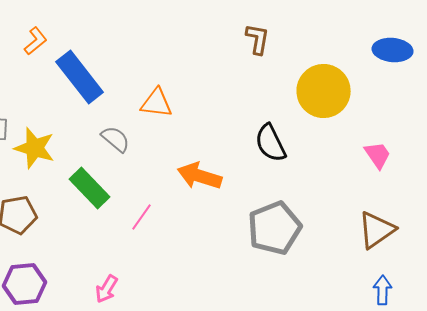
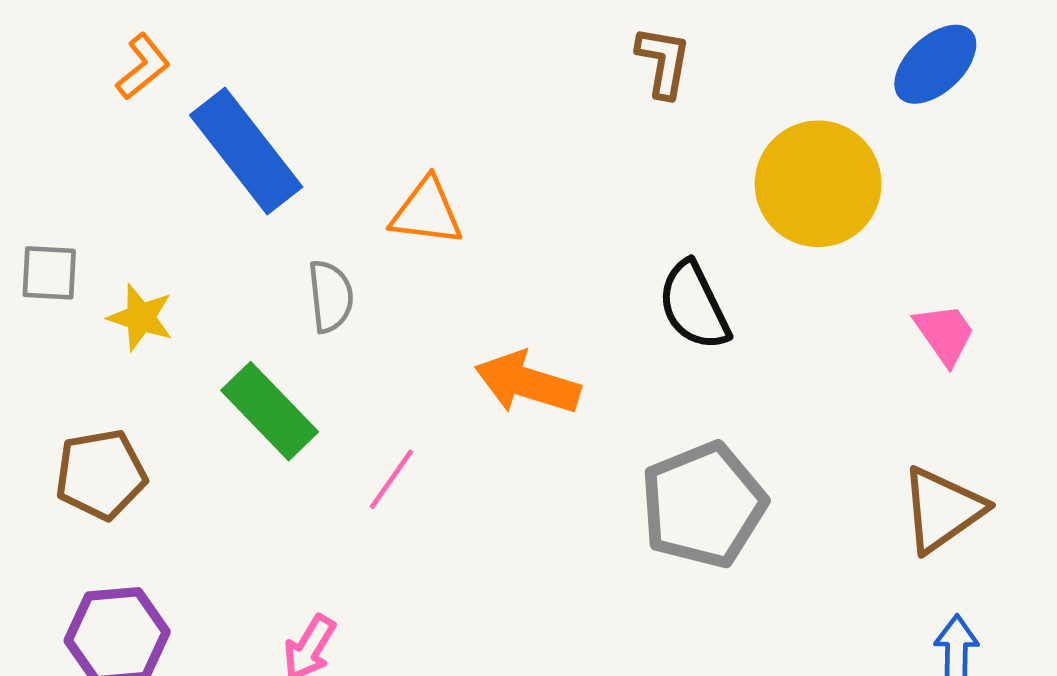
blue ellipse: (393, 50) -> (935, 64), moved, turned -48
gray semicircle: (116, 139) -> (331, 296), turned 44
yellow star: (35, 148) -> (141, 317), size x0.7

